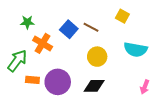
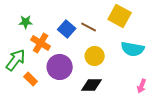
yellow square: (122, 16) -> (120, 16), size x1.6
orange rectangle: (32, 80) -> (31, 79), turned 40
purple circle: (58, 82) -> (60, 67), moved

